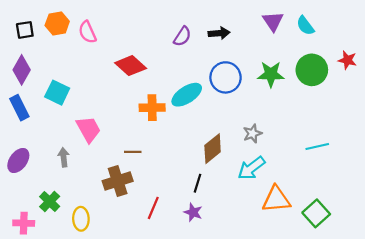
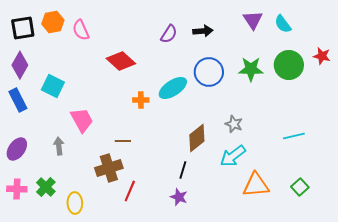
black square: (25, 30) -> (23, 28), size x1.4
orange cross: (152, 108) -> (141, 100), size x0.7
gray star: (252, 134) -> (234, 124), turned -30
red line: (153, 208) -> (130, 191), moved
green square: (316, 213) -> (300, 187), moved, size x0.7
pink cross: (24, 223) -> (17, 189), moved

